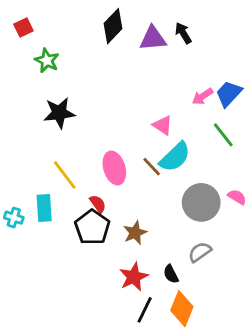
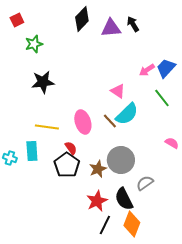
green star: (47, 61) -> (34, 44), turned 30
yellow line: (65, 175) -> (47, 127), turned -45
gray circle: (201, 202) -> (121, 160), moved
black semicircle: (171, 274) -> (124, 199), size x1.6

